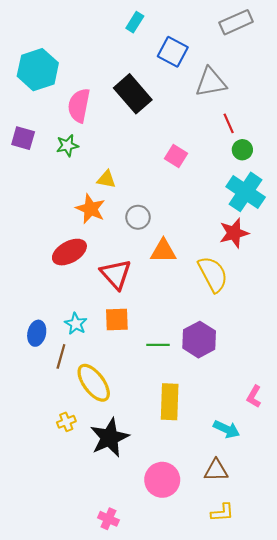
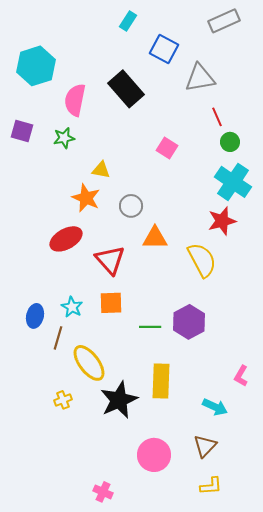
black star: (110, 438) -> (119, 400), moved
brown triangle: (216, 470) -> (205, 446), turned -45

